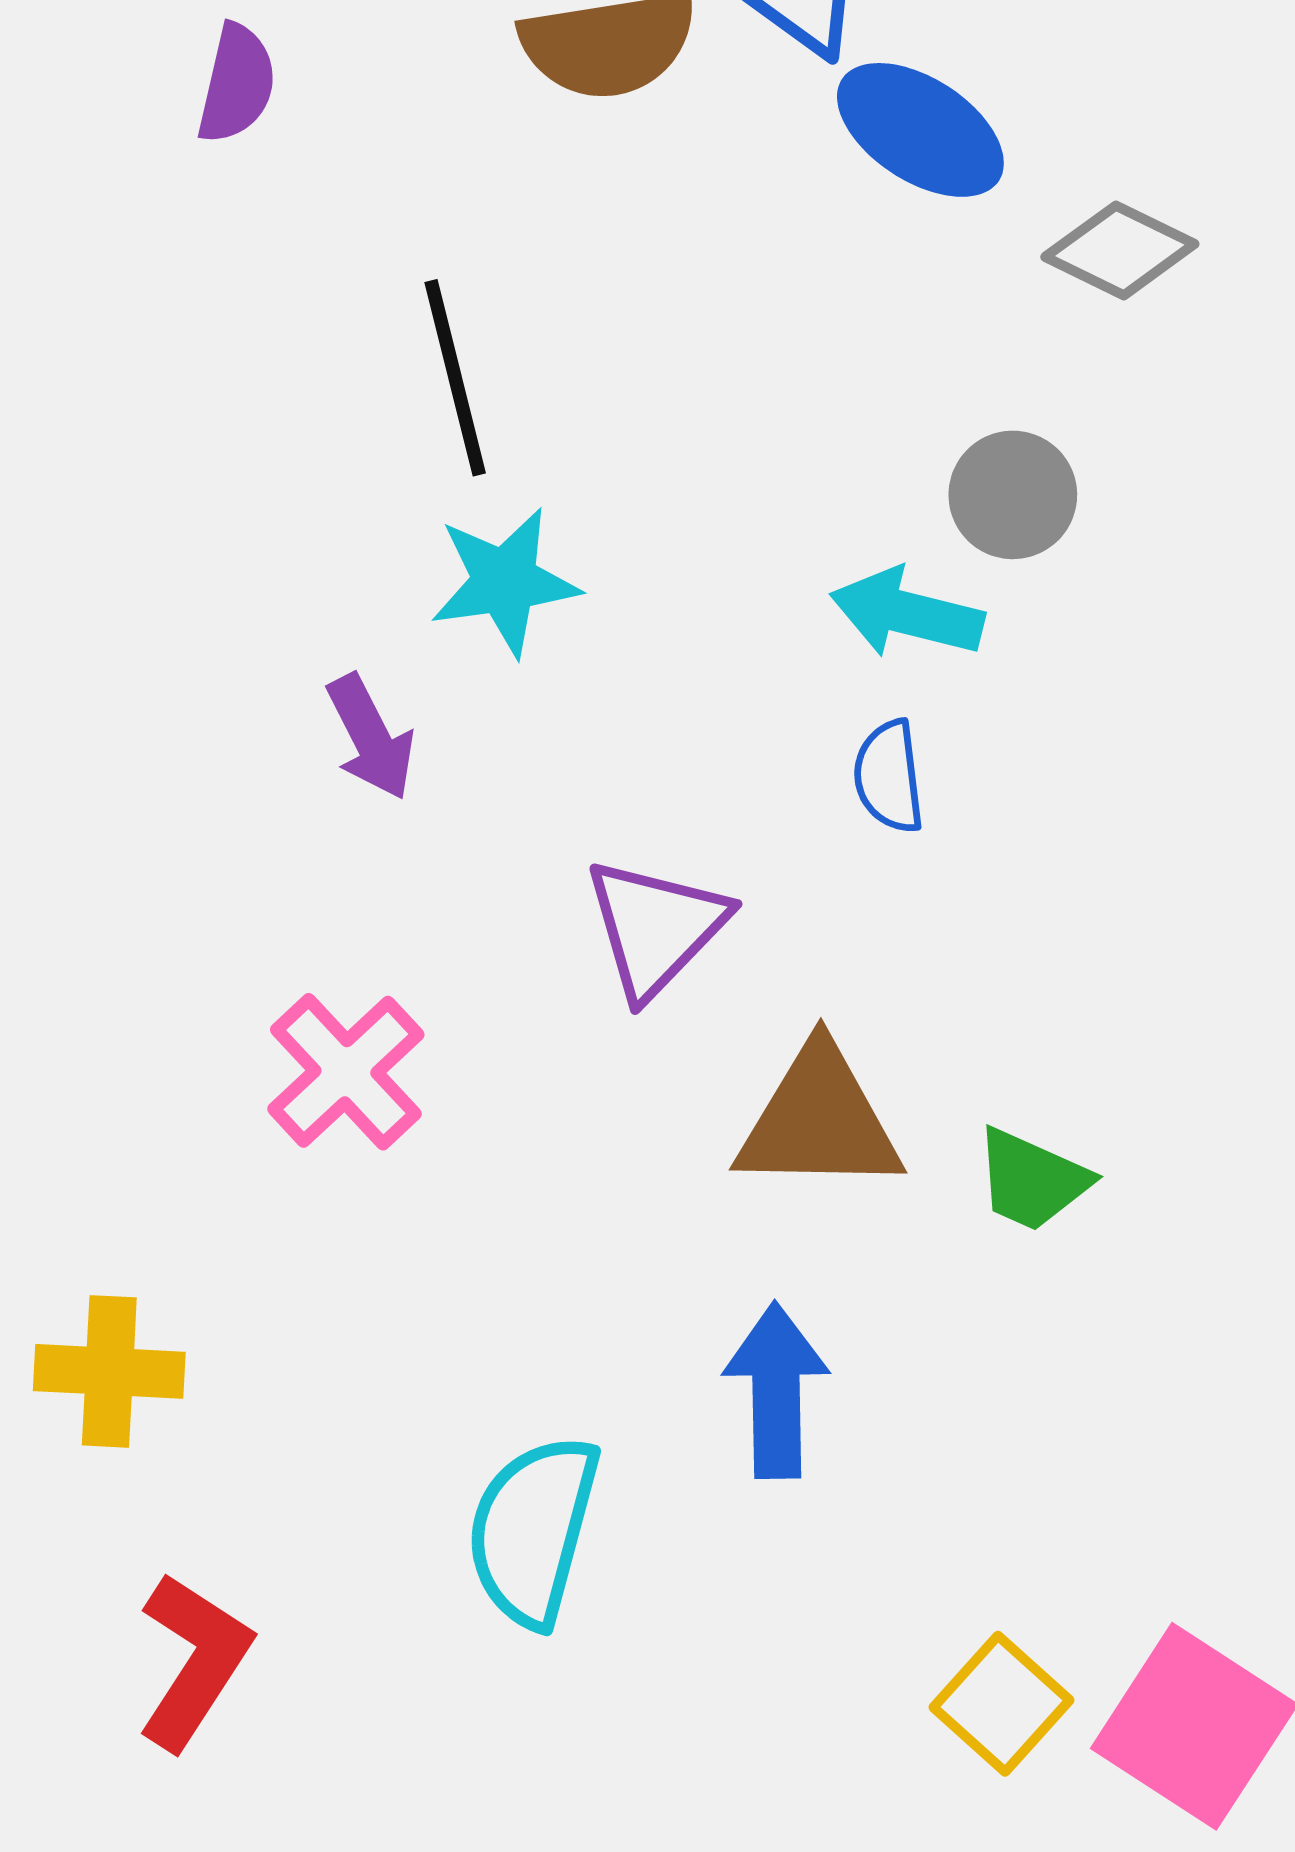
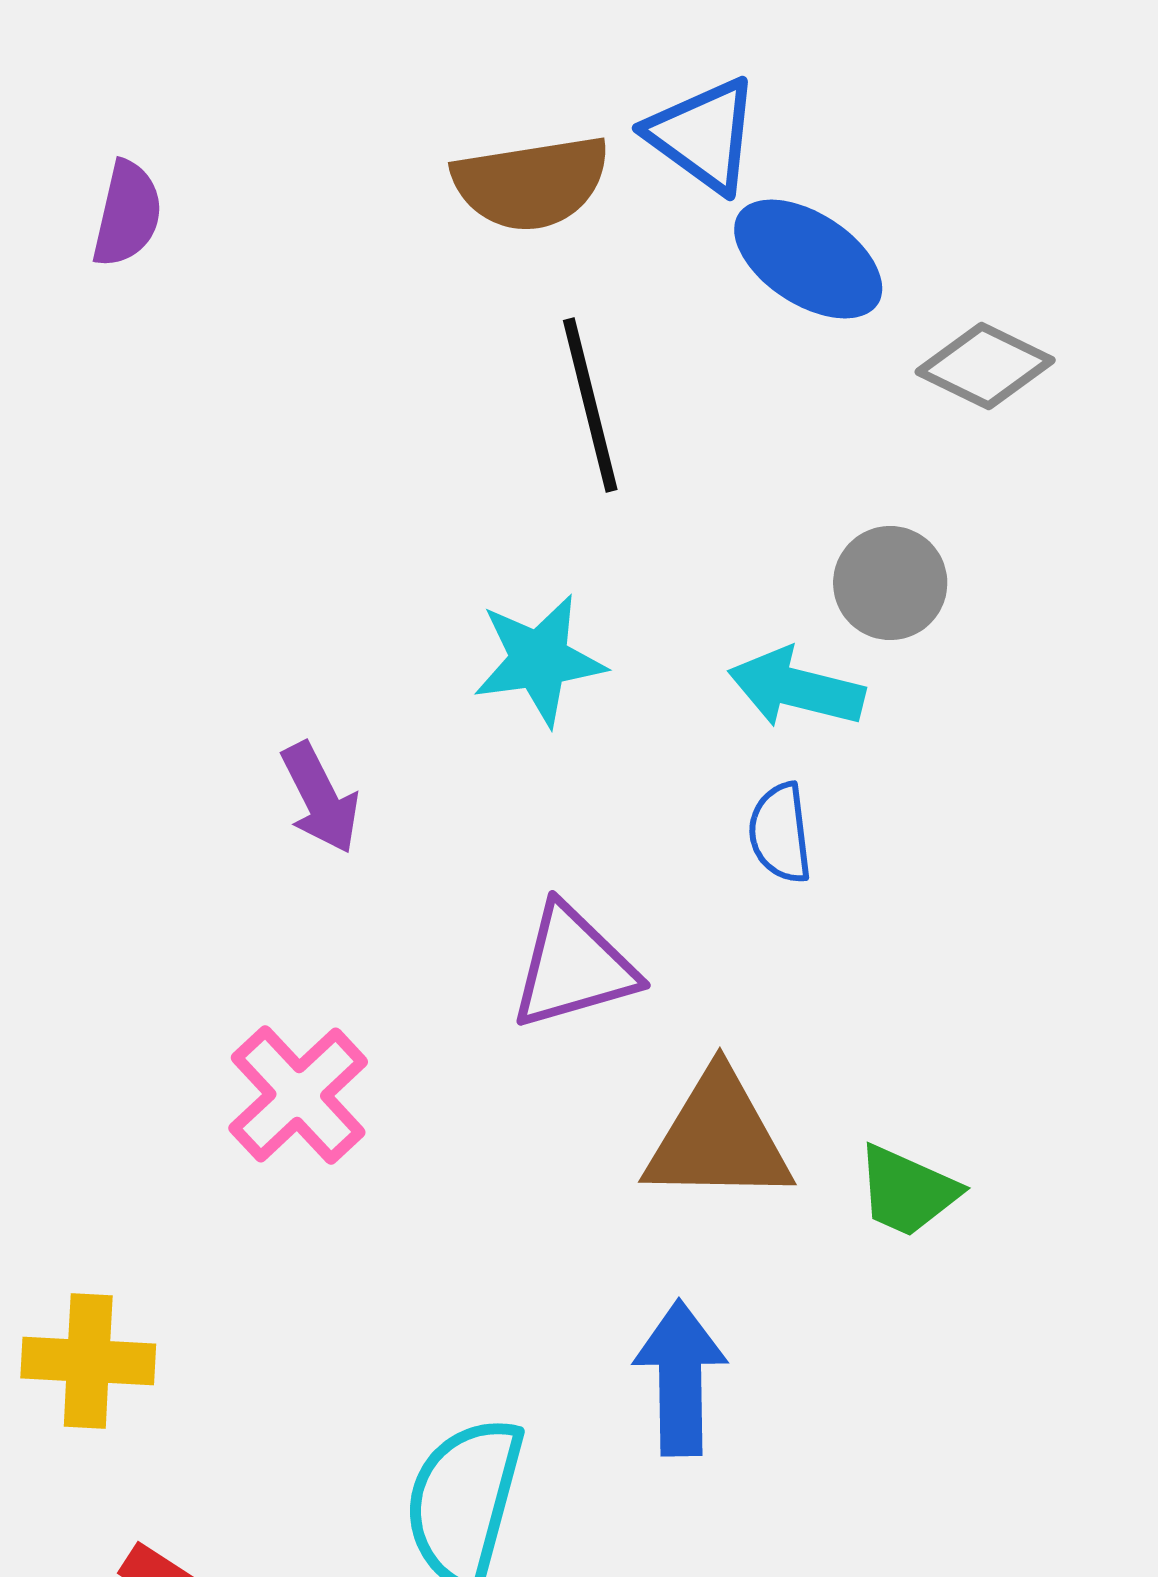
purple semicircle: (237, 84) -> (127, 214), moved
black line: (455, 378) -> (590, 405), moved
cyan star: (505, 582) -> (539, 660), moved
purple triangle: (656, 928) -> (573, 967), turned 30

